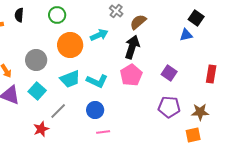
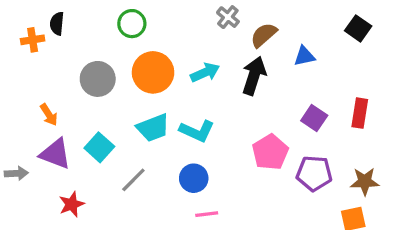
black semicircle: (19, 15) -> (57, 24), moved
cyan arrow: (99, 35) -> (205, 72), moved
blue triangle: (186, 35) -> (304, 56), moved
gray circle: (36, 60) -> (98, 79), moved
red rectangle: (211, 74) -> (360, 113), moved
pink pentagon: (131, 75) -> (270, 152), moved
red star: (41, 129) -> (72, 204), moved

